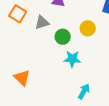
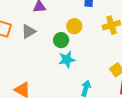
green circle: (63, 37) -> (61, 40), moved

